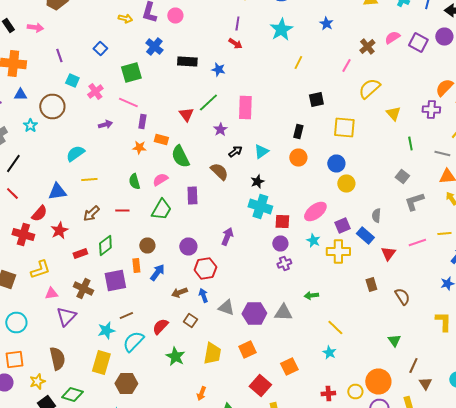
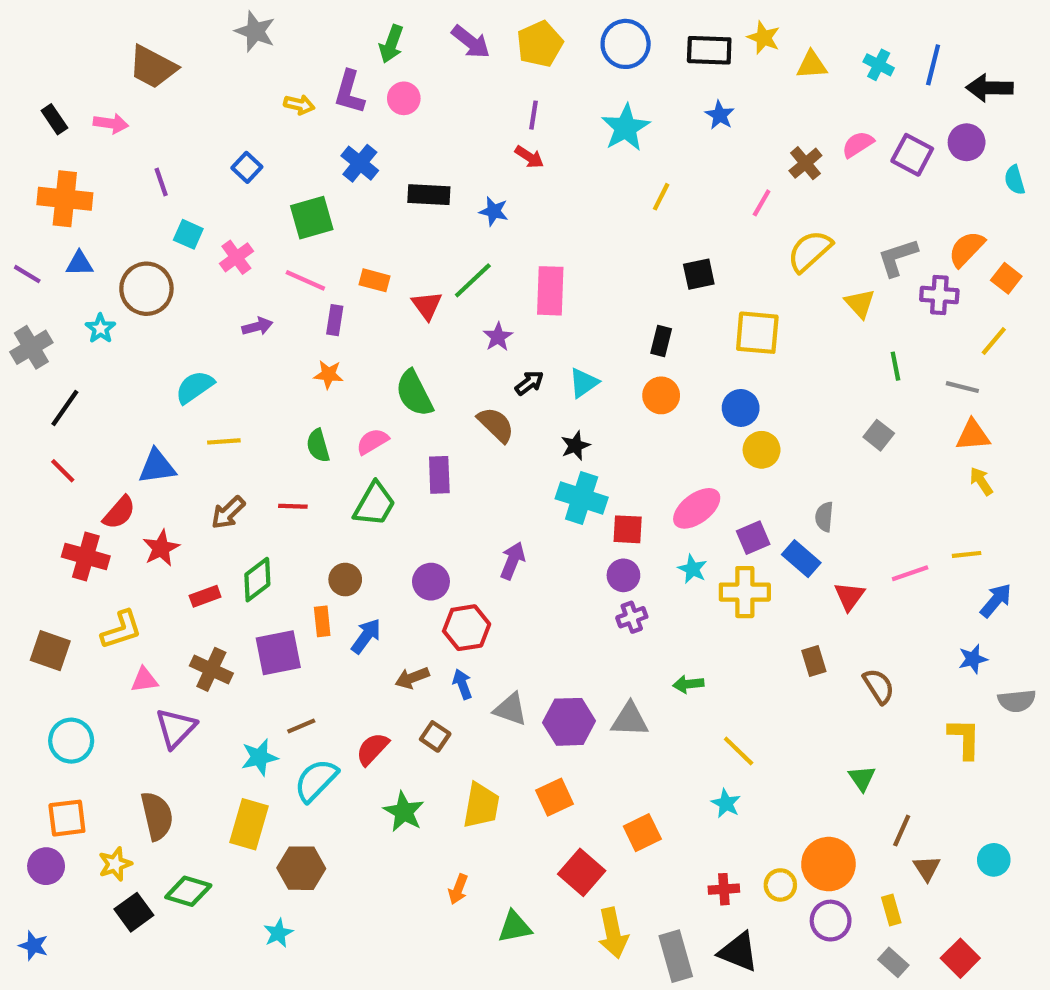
orange rectangle: (161, 140) -> (374, 280), moved
gray L-shape: (414, 202) -> (898, 257), moved

